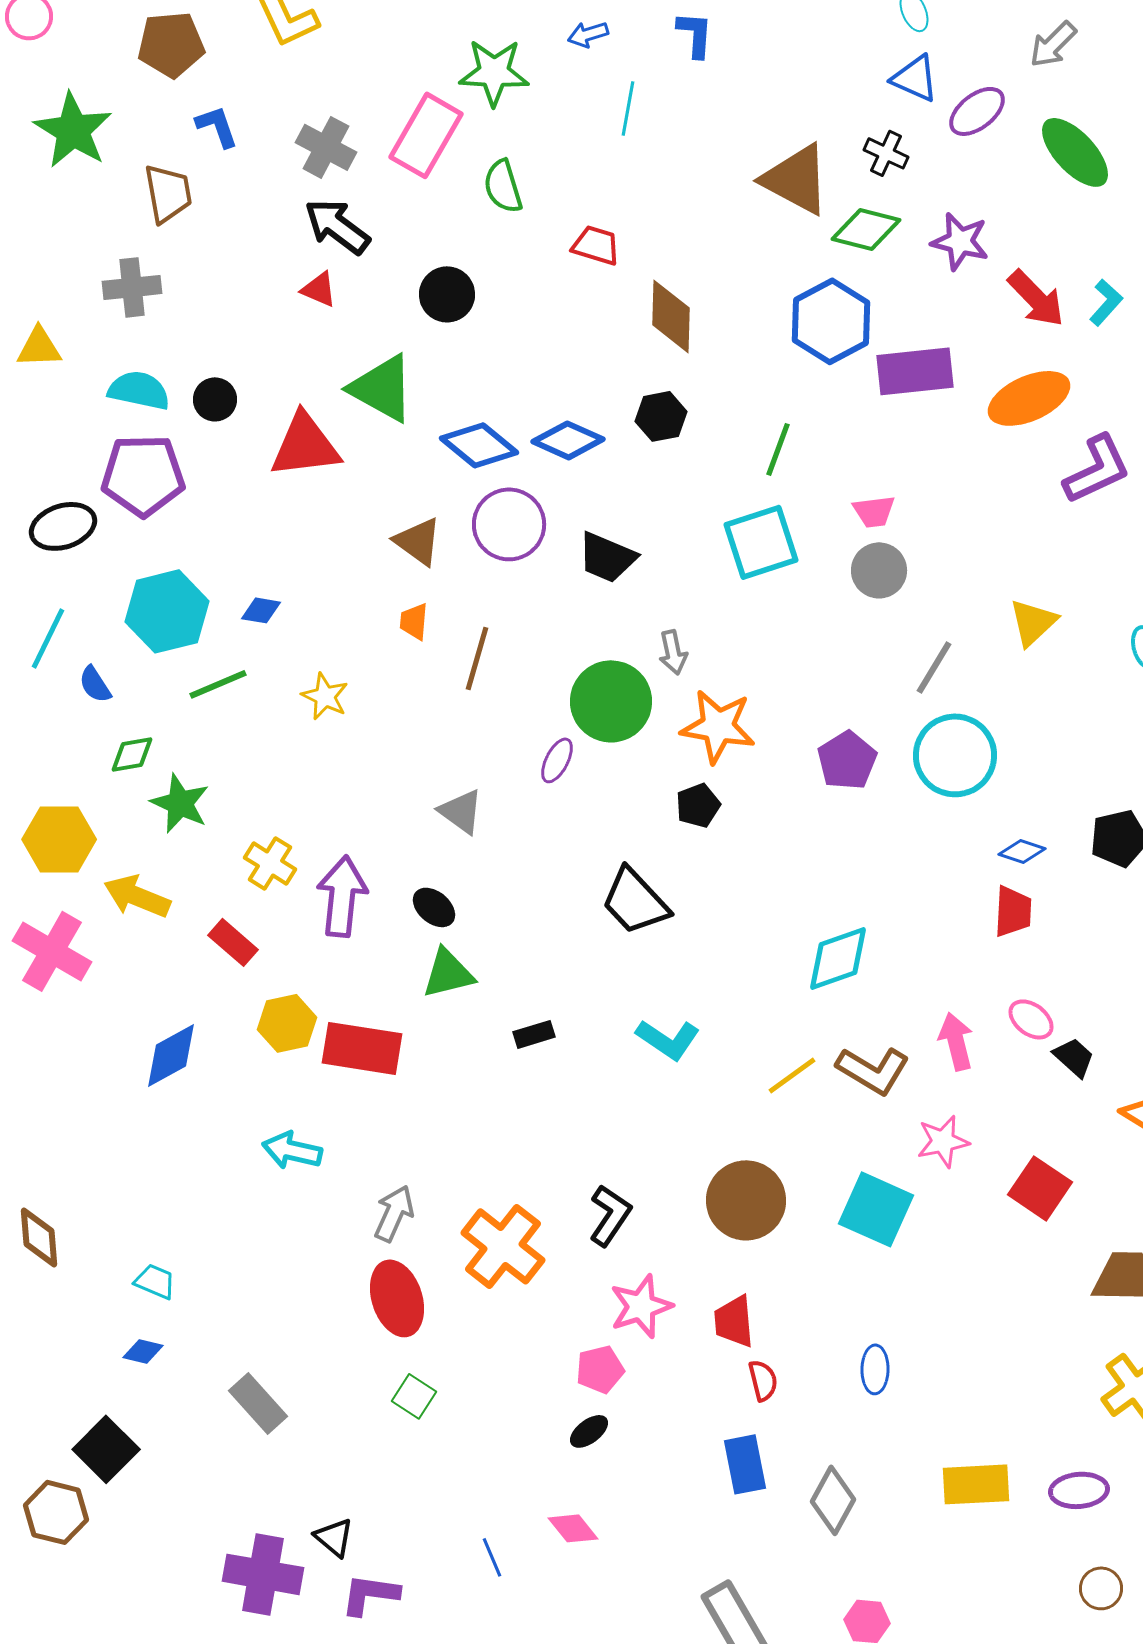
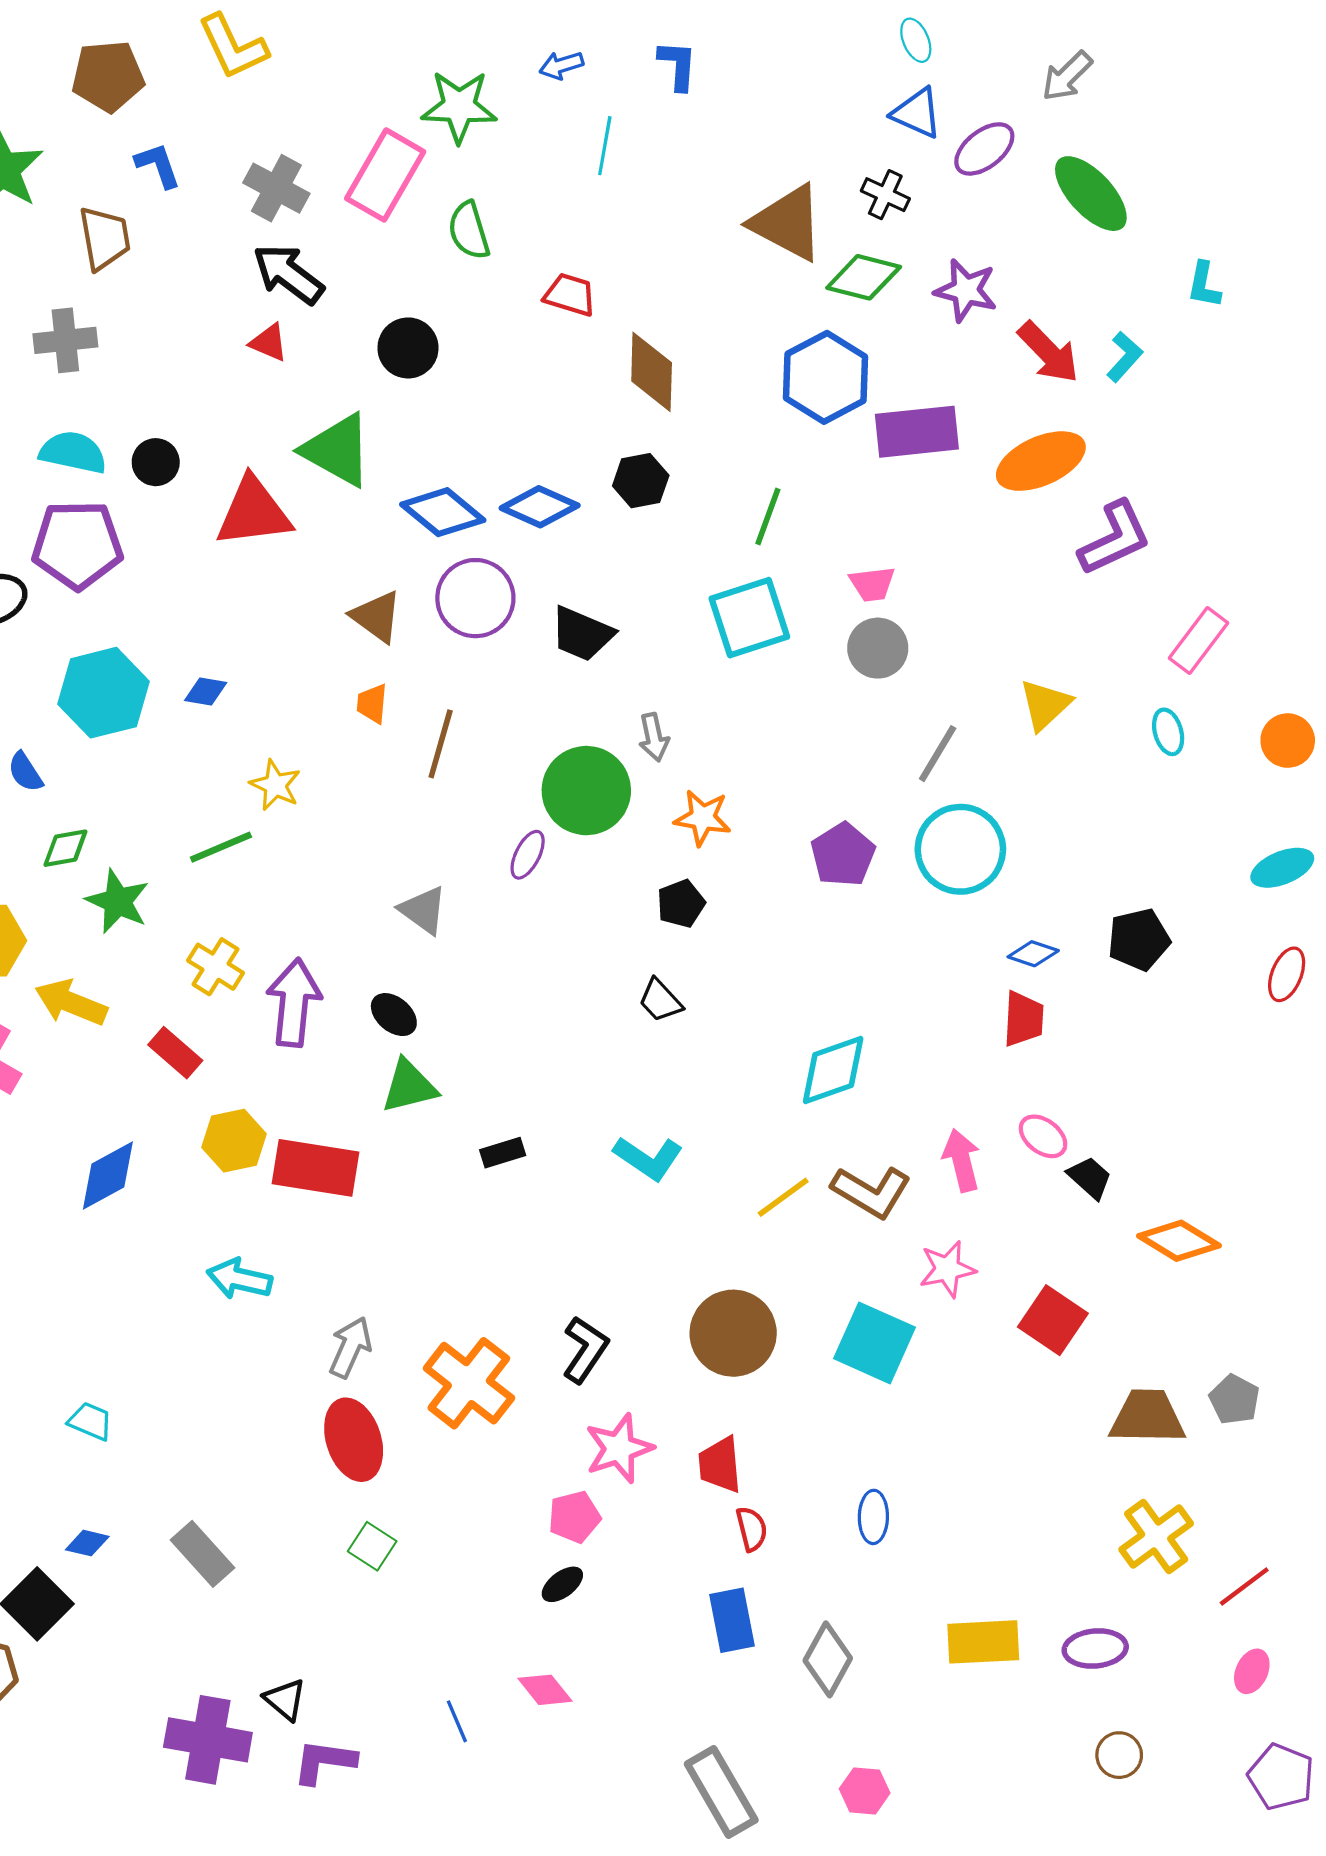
green line: (218, 684) -> (221, 847), moved
orange star: (718, 726) -> (703, 818), size x0.7
black trapezoid: (635, 901) -> (660, 1000), moved, size x0.6
blue diamond: (143, 1351) -> (87, 1543), moved

